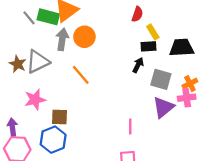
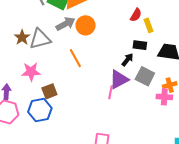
yellow rectangle: (153, 32) -> (149, 25), moved
gray arrow: (62, 39) -> (66, 24), turned 42
purple triangle: (163, 107) -> (119, 79), moved
brown square: (59, 117) -> (49, 91), turned -35
pink line: (130, 127) -> (110, 92), moved

